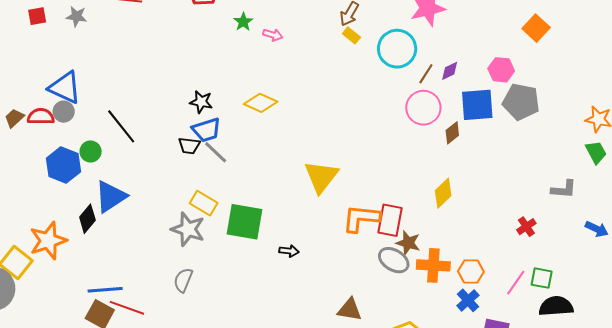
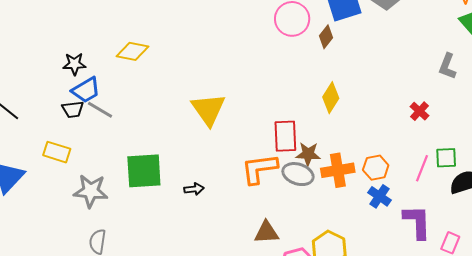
gray L-shape: (564, 189) -> (447, 66), turned 120
yellow rectangle: (204, 203) -> (57, 152), moved
orange L-shape: (361, 218) -> (259, 169), moved

